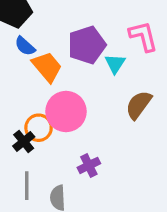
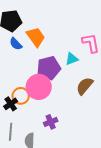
purple pentagon: (87, 45) -> (49, 68), moved
cyan triangle: (115, 64) -> (72, 59), turned 32
orange trapezoid: (47, 67) -> (36, 37), moved

